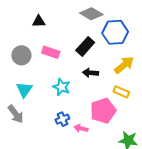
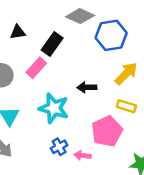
black rectangle: (85, 46) -> (52, 44), moved
pink rectangle: (51, 52) -> (36, 68), turned -60
cyan star: (62, 87) -> (54, 108), size x1.4

